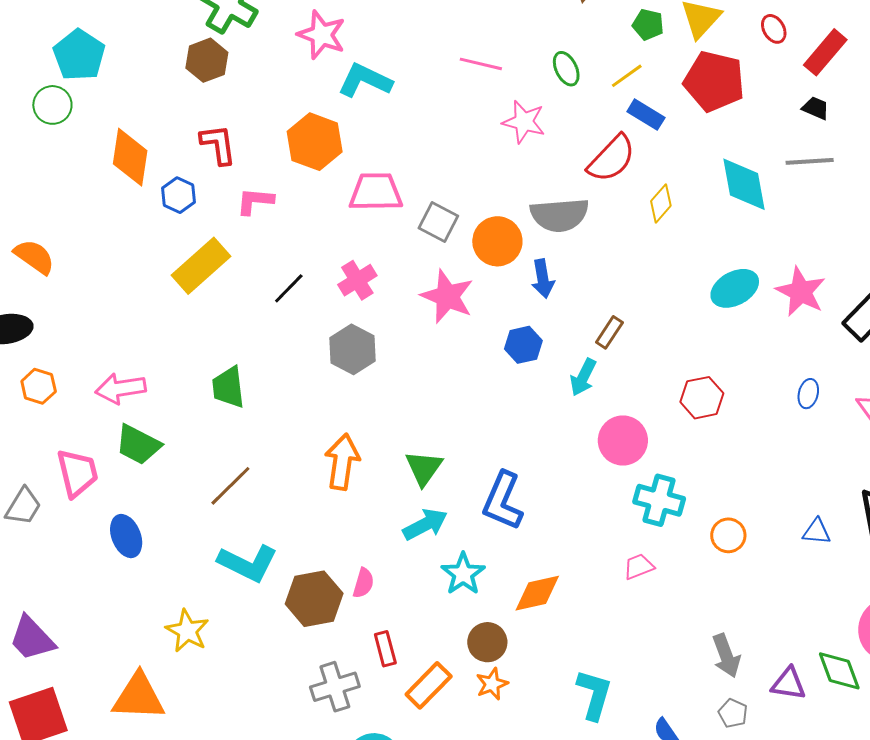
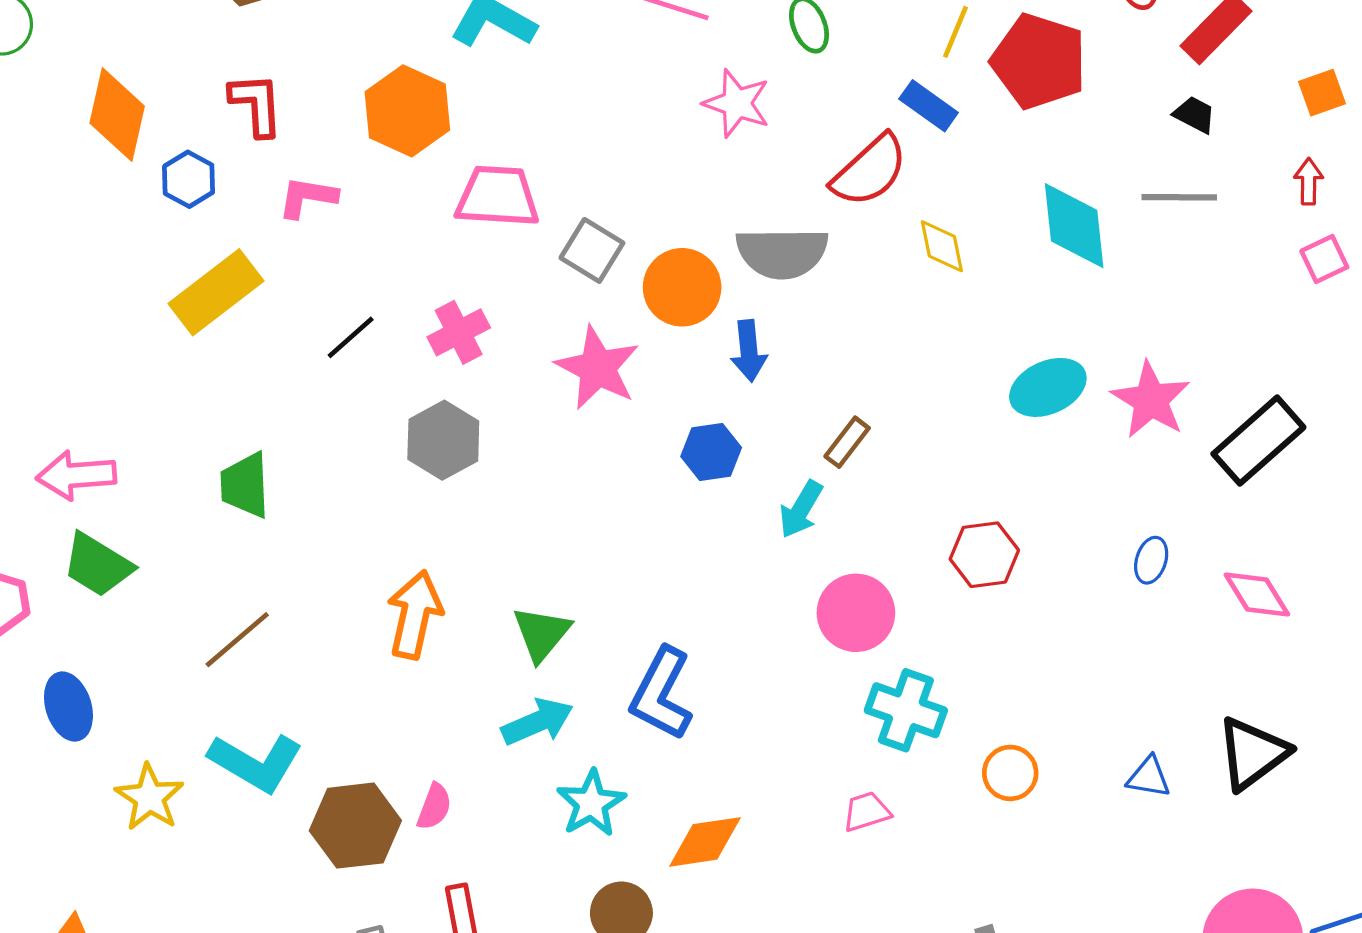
yellow line: (627, 76) -> (955, 32), moved, turned -36
yellow diamond: (661, 203) -> (942, 246), turned -57
yellow star: (187, 631) -> (149, 797), moved

